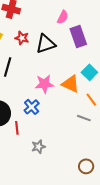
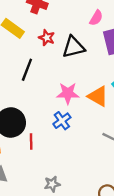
blue cross: (32, 107) -> (62, 121), moved
gray star: (38, 147) -> (52, 184), moved

